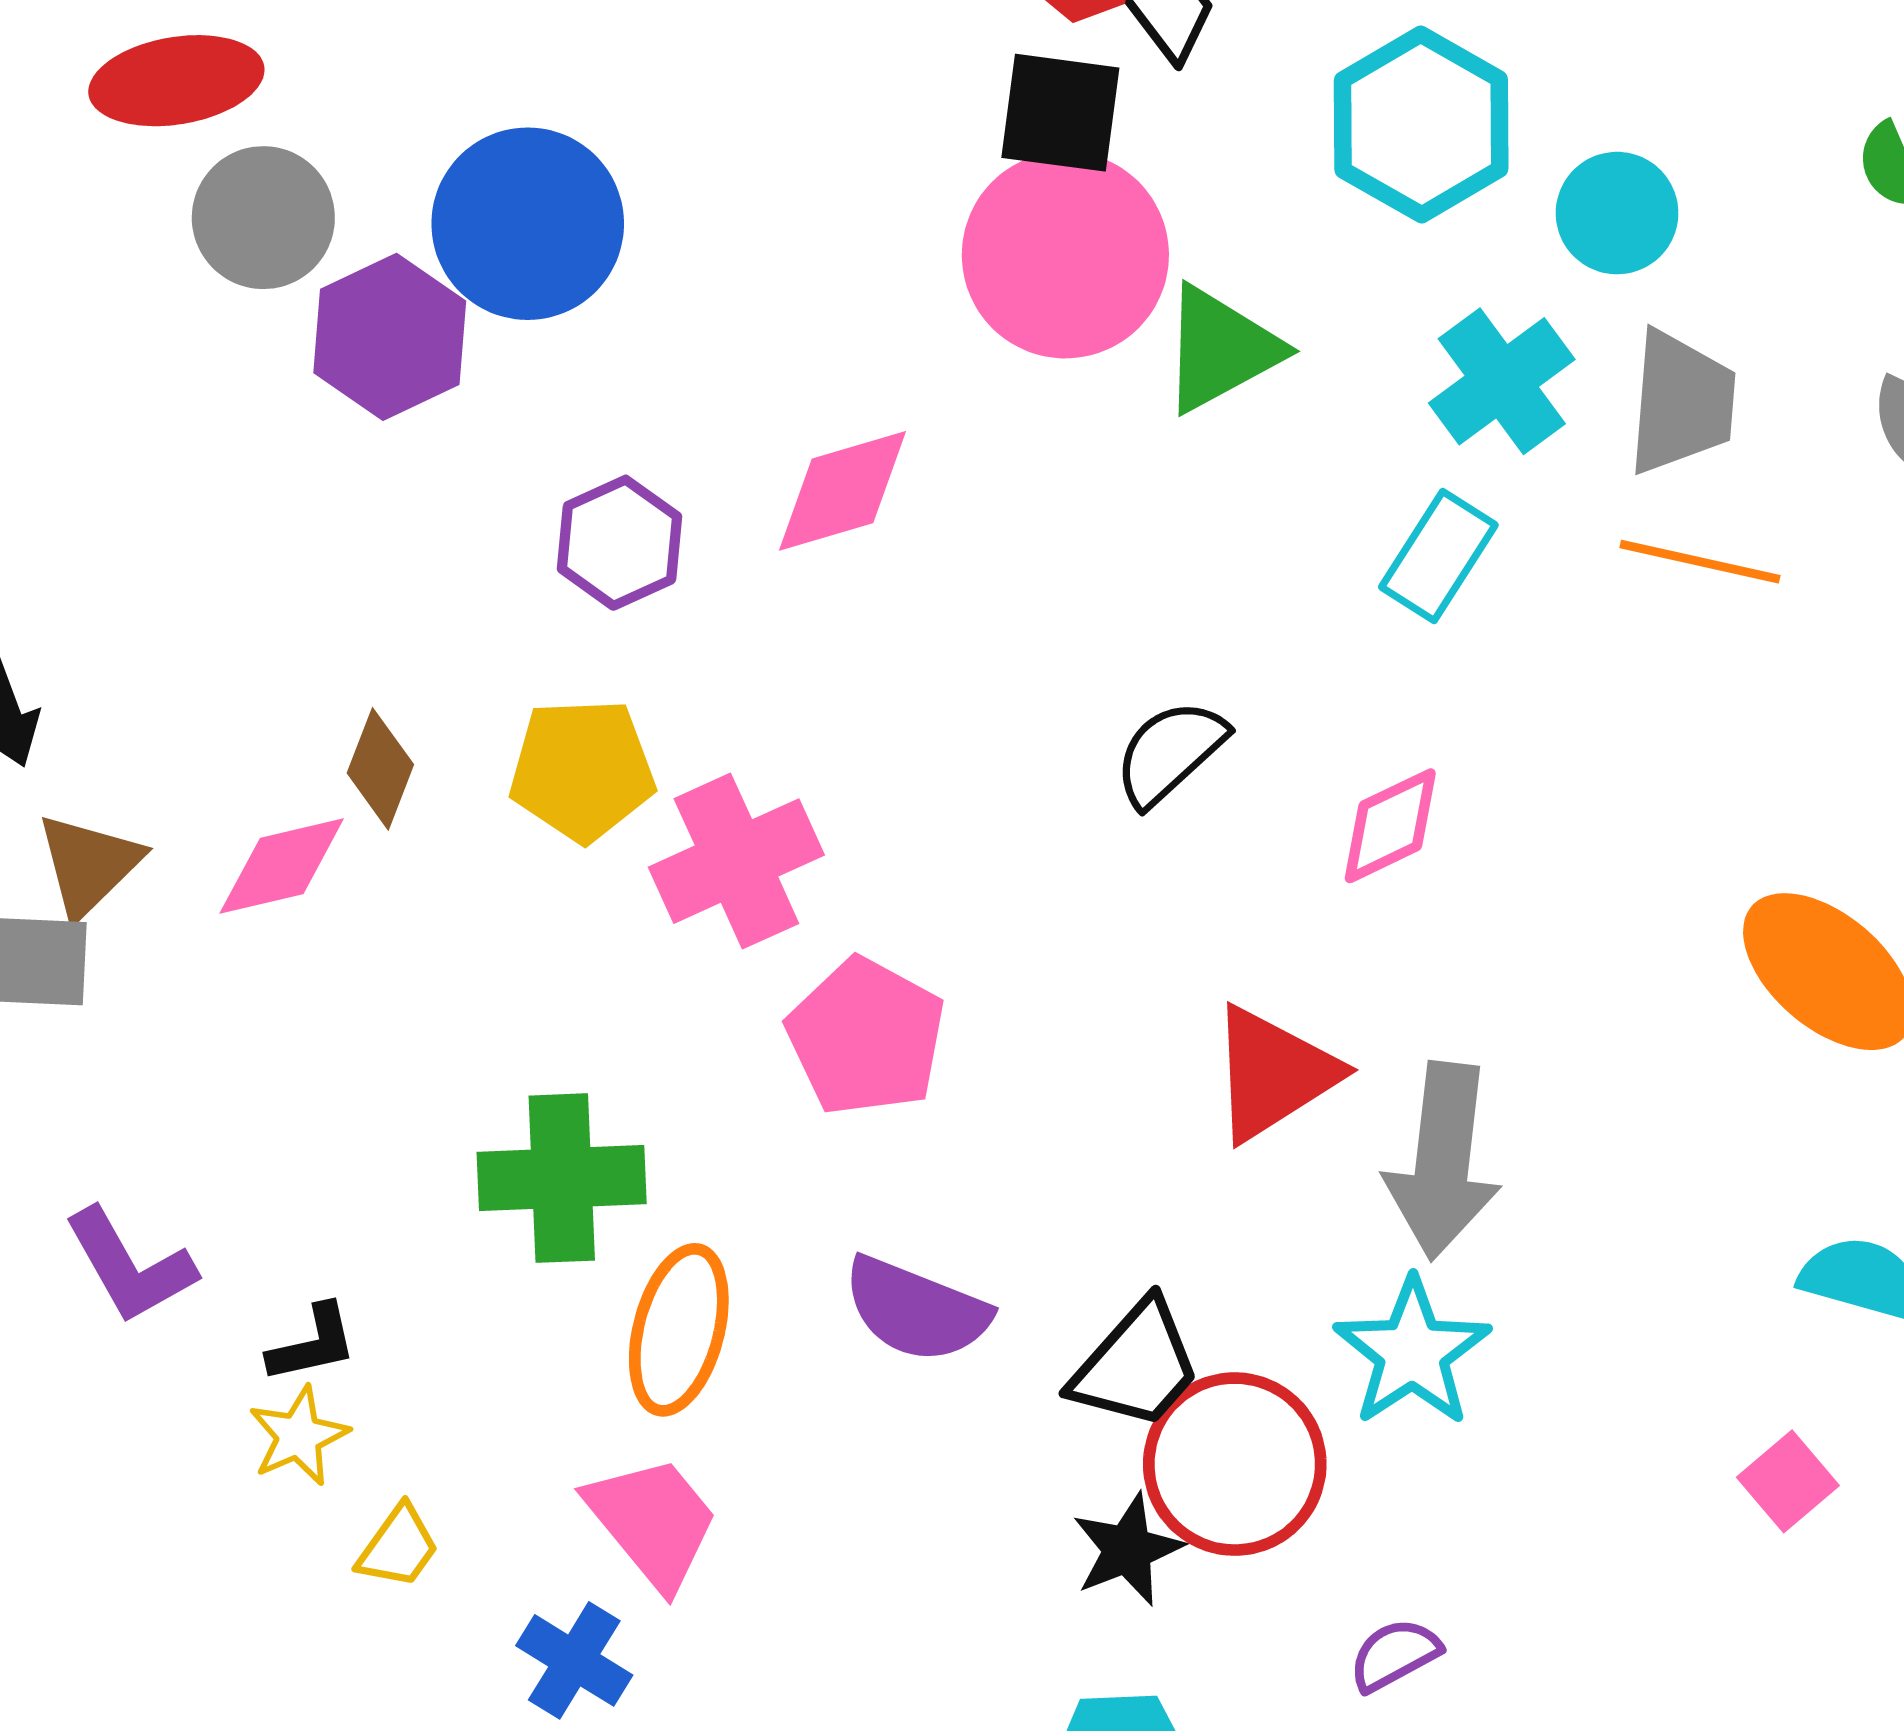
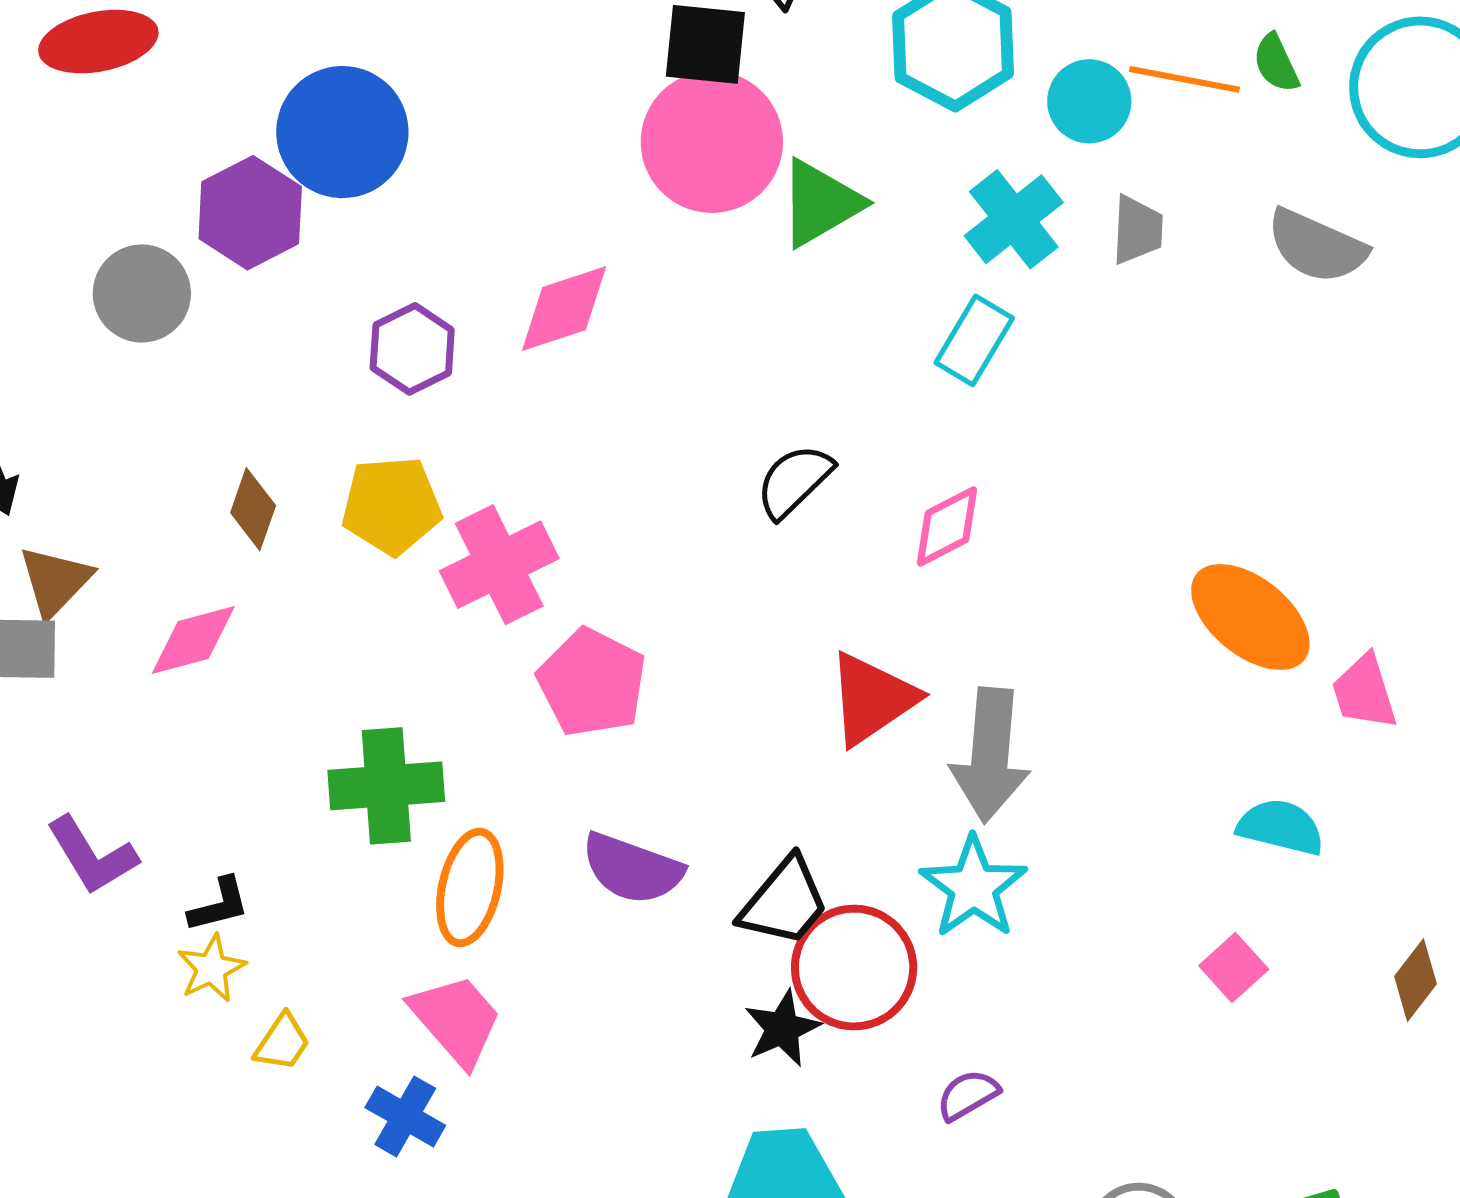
gray circle: (263, 218) -> (142, 293), moved
gray trapezoid: (1681, 403) -> (1137, 230), size x0.7
orange line: (1700, 562) -> (1185, 79), moved
pink diamond: (282, 866) -> (193, 640), moved

